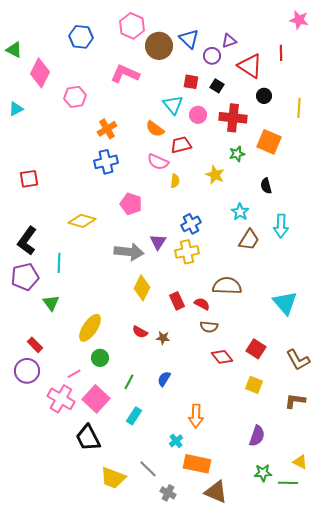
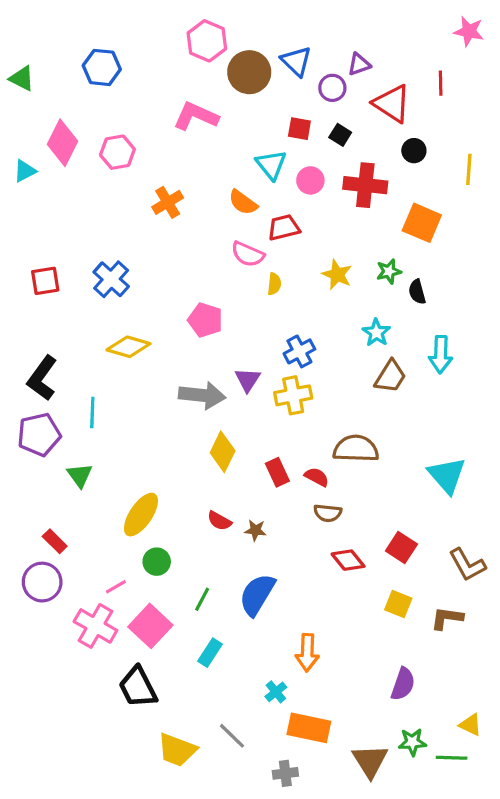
blue hexagon: (81, 37) -> (102, 67), moved
pink diamond: (40, 73) -> (63, 143), moved
green star: (237, 154) -> (389, 271), moved
blue cross: (106, 162) -> (111, 279), moved, turned -35
blue semicircle: (164, 379) -> (257, 595), size x1.8
brown L-shape: (295, 401) -> (447, 618), moved
brown triangle: (216, 492) -> (370, 761), moved, turned 35
gray cross: (168, 493) -> (285, 773), moved, turned -35

